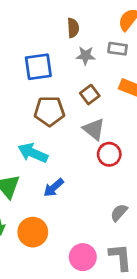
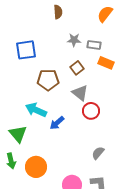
brown semicircle: (73, 28) -> (58, 12), moved
gray rectangle: (118, 49) -> (94, 45), moved
blue square: (38, 67) -> (26, 50), moved
blue arrow: (54, 188) -> (57, 123), moved

